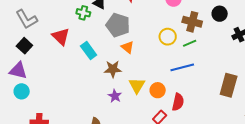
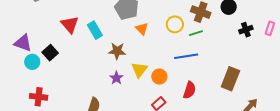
red triangle: (61, 37) -> (70, 24), moved
black square: (24, 46) -> (50, 53), moved
orange triangle: (128, 47) -> (142, 29), moved
cyan circle: (22, 91) -> (32, 62), moved
red semicircle: (178, 102) -> (190, 90), moved

